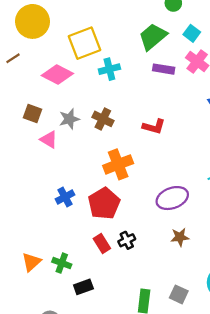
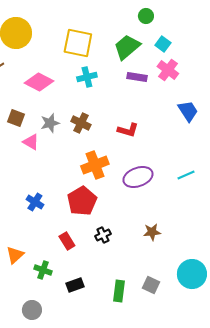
yellow square: (85, 43) -> (78, 43), moved, turned 32
blue cross: (65, 197) -> (35, 202), moved, turned -30
purple ellipse: (172, 198) -> (138, 177), moved
red rectangle: (102, 244) -> (67, 241), moved
green cross: (62, 263) -> (43, 270), moved
black rectangle: (83, 287) -> (75, 285), moved

